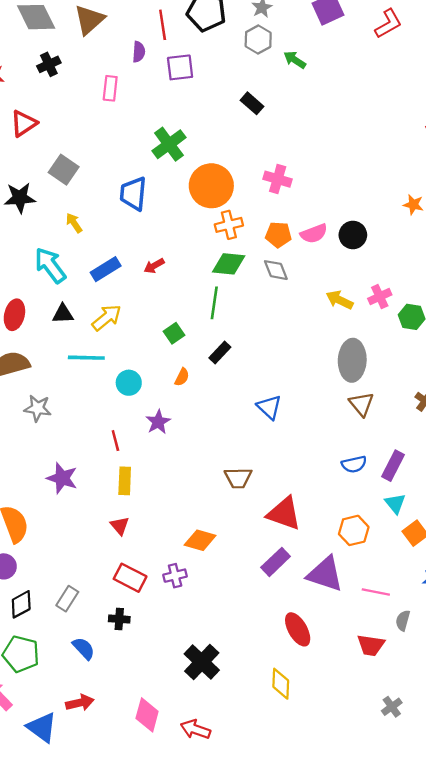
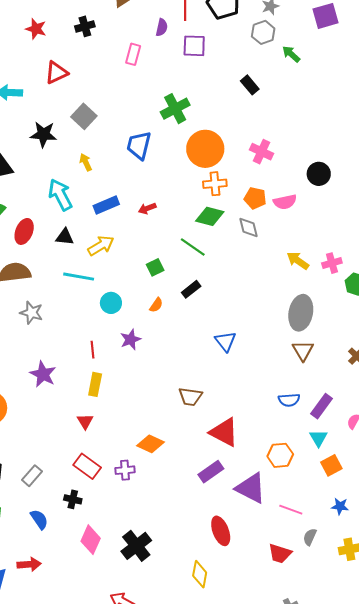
black circle: (353, 235) -> (319, 174), moved
green line: (214, 303) -> (193, 247), turned -72
pink diamond: (147, 715) -> (91, 540), moved

